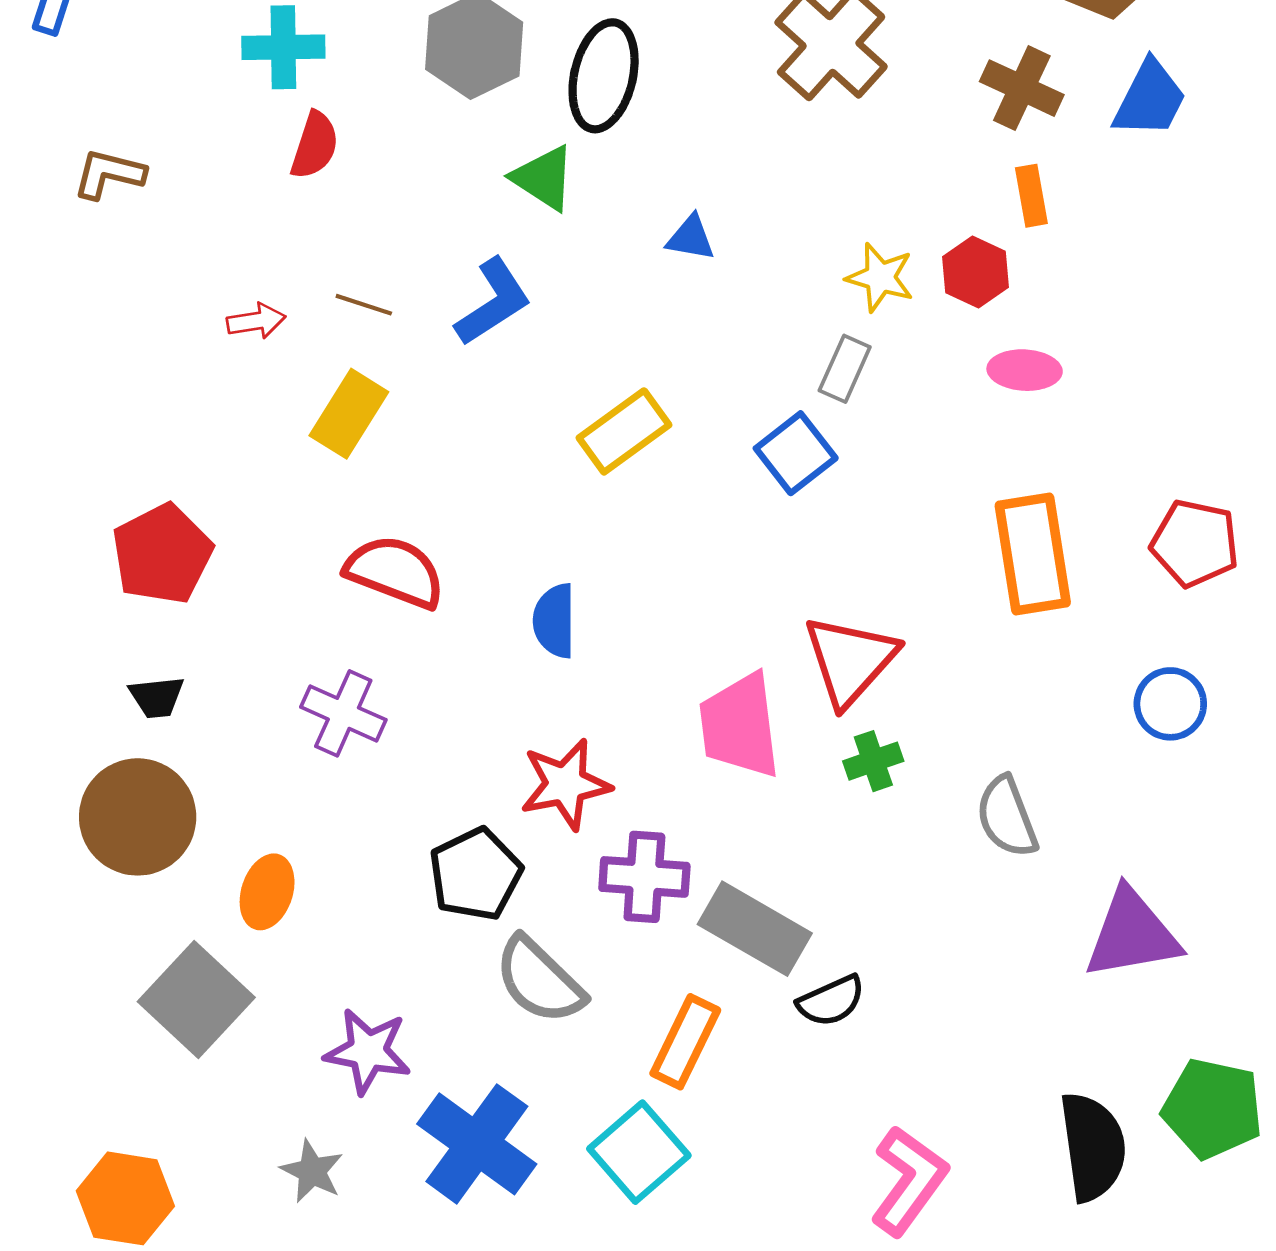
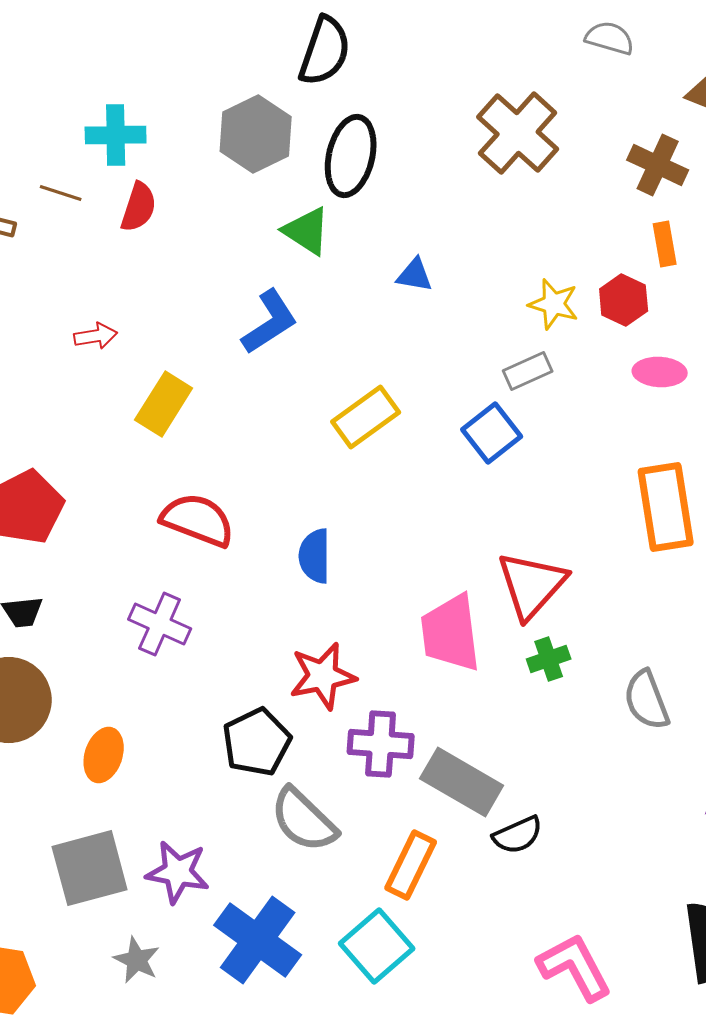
brown line: (364, 305) -> (61, 193), moved
gray rectangle: (845, 369) -> (528, 371), turned 42
gray square: (196, 1000) -> (90, 868), moved, turned 32
pink L-shape: (909, 1181) -> (575, 967), turned -64

